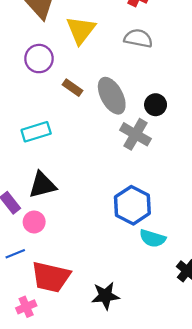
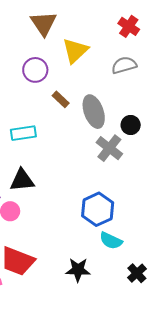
gray semicircle: (138, 38) -> (124, 65), turned -35
black star: (105, 296) -> (78, 270), moved

